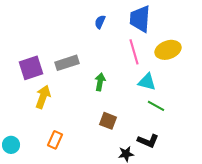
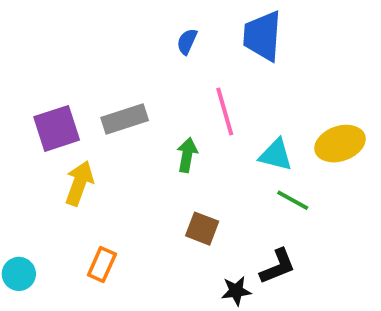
yellow ellipse: (168, 50) -> (340, 144), moved
pink line: (134, 52) -> (225, 111), moved
black L-shape: (148, 141) -> (278, 266), turned -45

